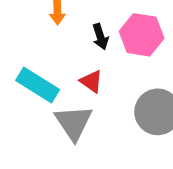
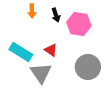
black arrow: (100, 37) -> (56, 15), moved

